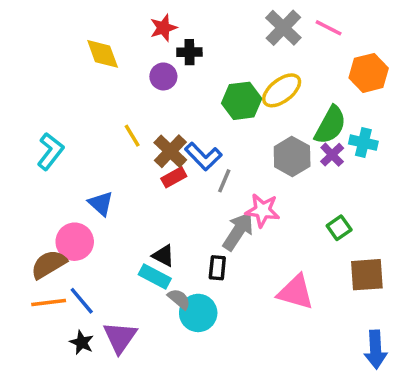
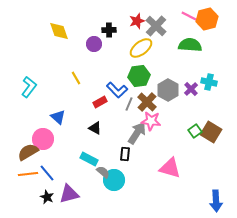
red star: (163, 28) -> (137, 21), moved
gray cross: (283, 28) -> (156, 26), moved
orange hexagon: (369, 73) -> (207, 19), moved
yellow ellipse: (282, 90) -> (141, 48), moved
green hexagon: (242, 101) -> (139, 76), moved
green semicircle: (330, 125) -> (190, 45), moved, turned -115
brown cross: (170, 151) -> (147, 102), moved
black triangle: (163, 256) -> (95, 128), moved
brown square: (367, 275) -> (211, 132), moved, turned 35
purple triangle: (120, 337) -> (69, 194), turned 40

